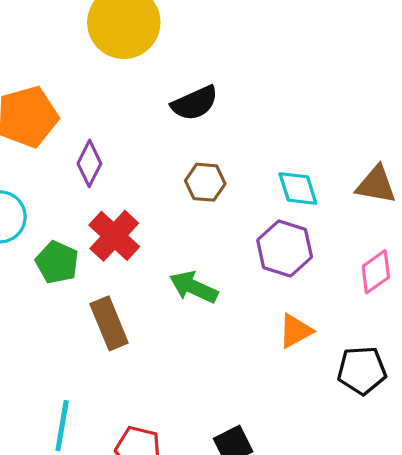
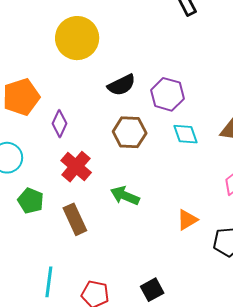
brown hexagon: (205, 182) -> (130, 132), size x1.4
purple hexagon: (285, 249) -> (167, 94), moved
green pentagon: (57, 262) -> (31, 201), moved

